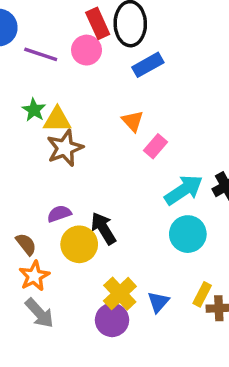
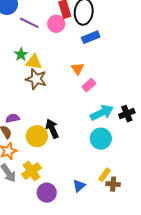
brown star: (65, 148) -> (36, 79), turned 30
purple semicircle: (59, 214) -> (13, 118), moved
yellow cross: (120, 294) -> (32, 171), moved
blue triangle: (158, 302) -> (79, 186), moved
purple circle: (112, 320) -> (47, 193), moved

